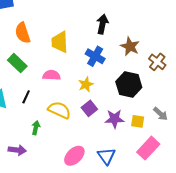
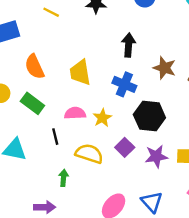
yellow star: (86, 84) -> (102, 118), moved
black hexagon: (129, 85) -> (149, 116), moved
black line: (26, 97) -> (55, 137), moved, turned -32

